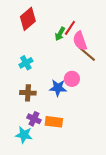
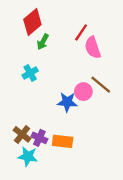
green arrow: (60, 34) -> (43, 42), moved
brown line: (87, 54) -> (101, 85), moved
brown cross: (28, 93) -> (22, 134), moved, turned 35

